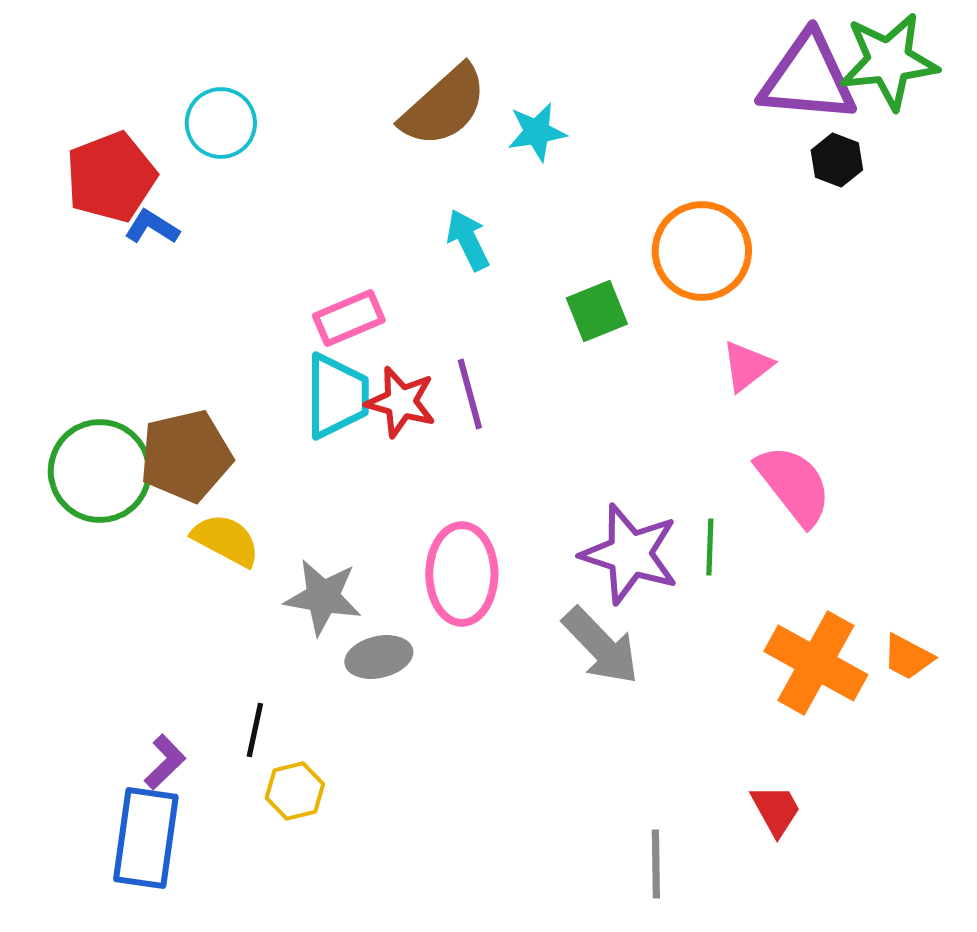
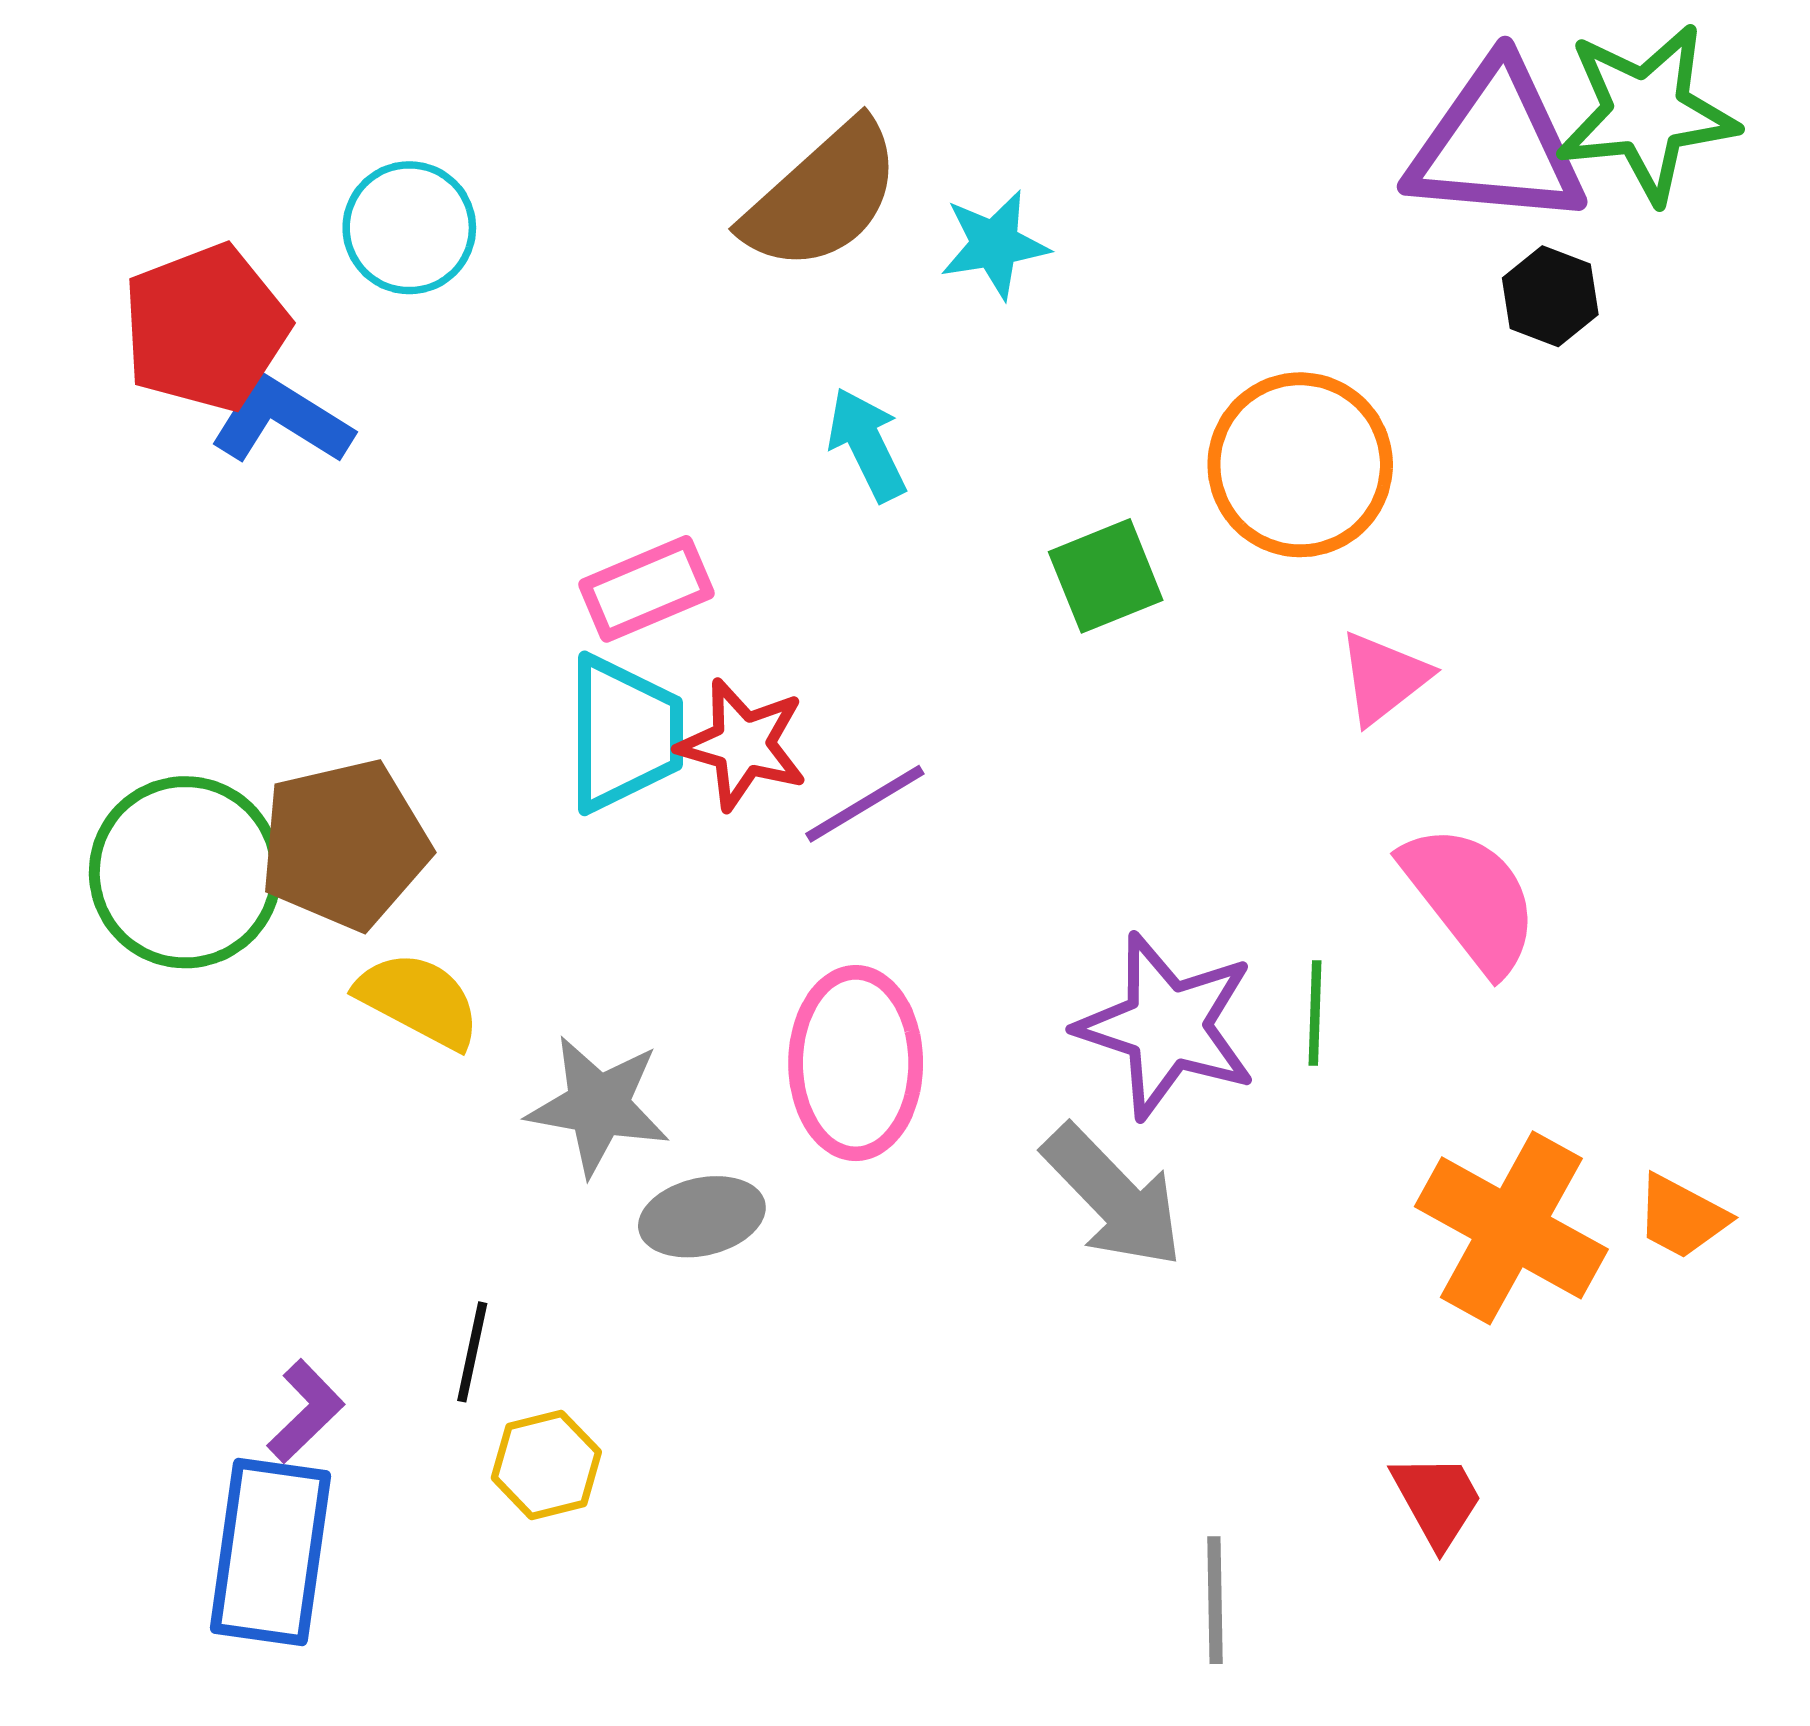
blue L-shape: (152, 227) -> (282, 420), size x1.4
purple line: (470, 394) -> (865, 804), moved, turned 74

